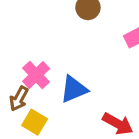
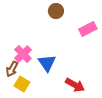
blue triangle: (74, 89) -> (47, 63), turned -42

